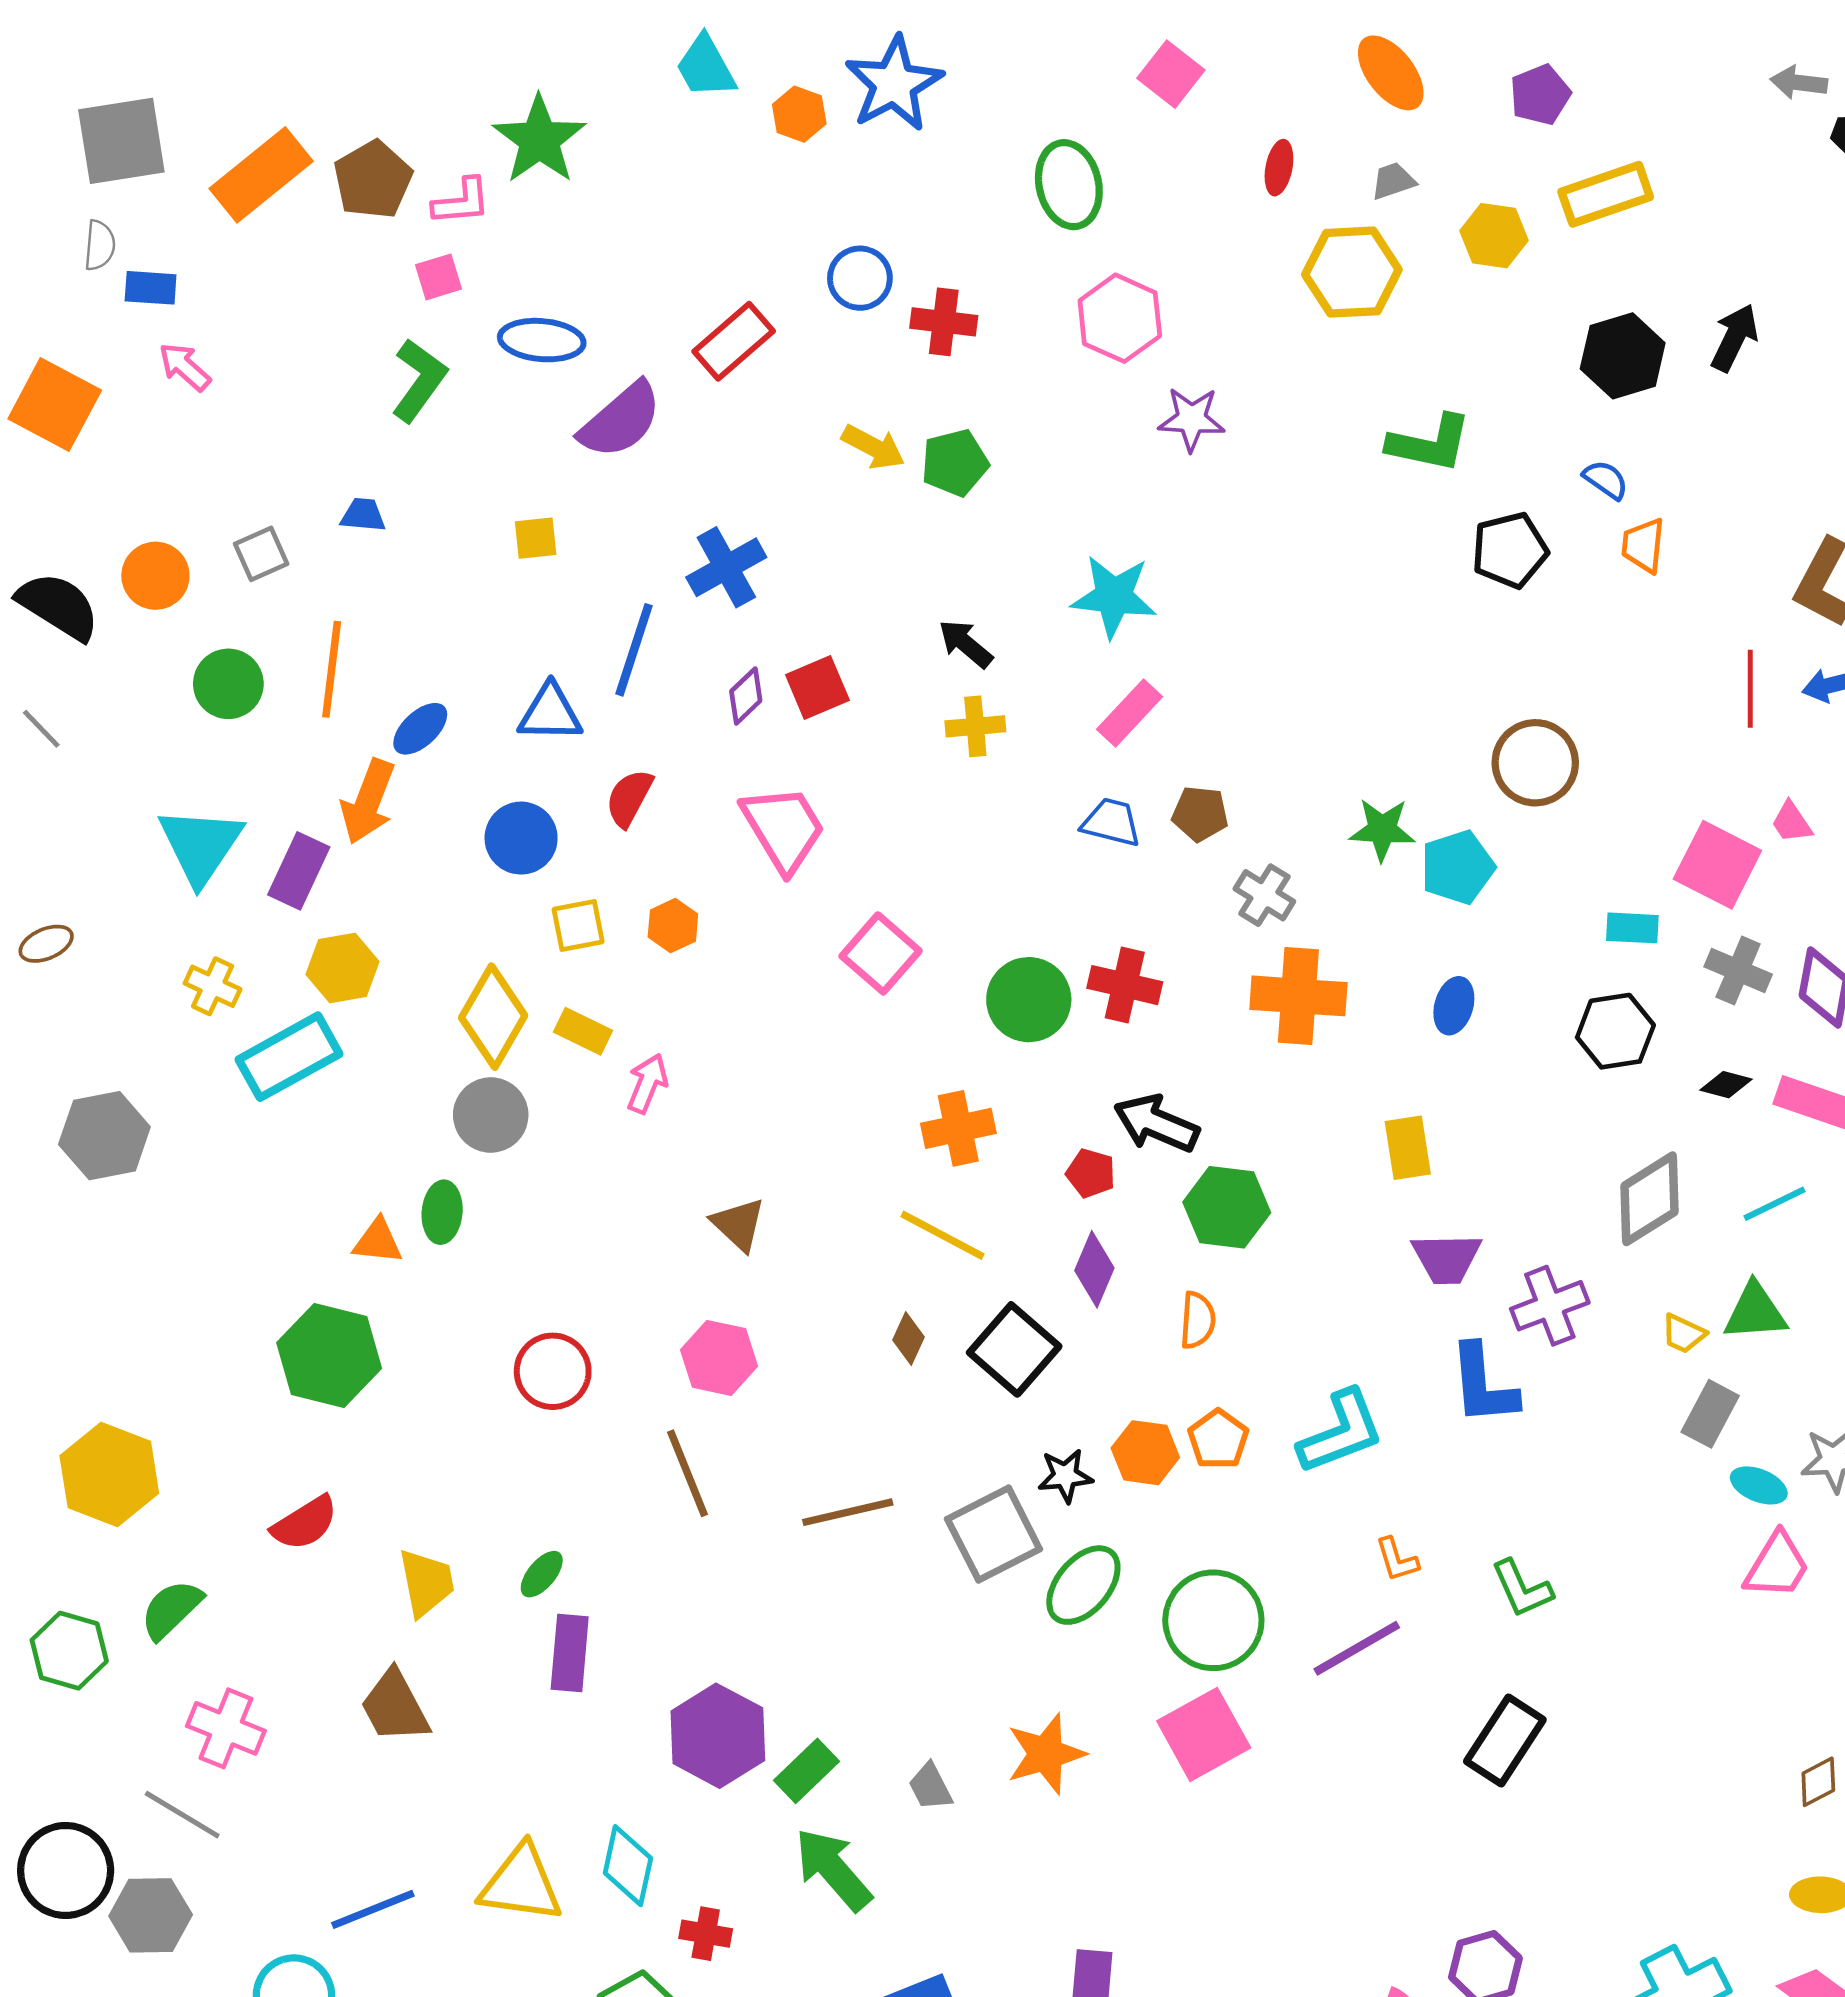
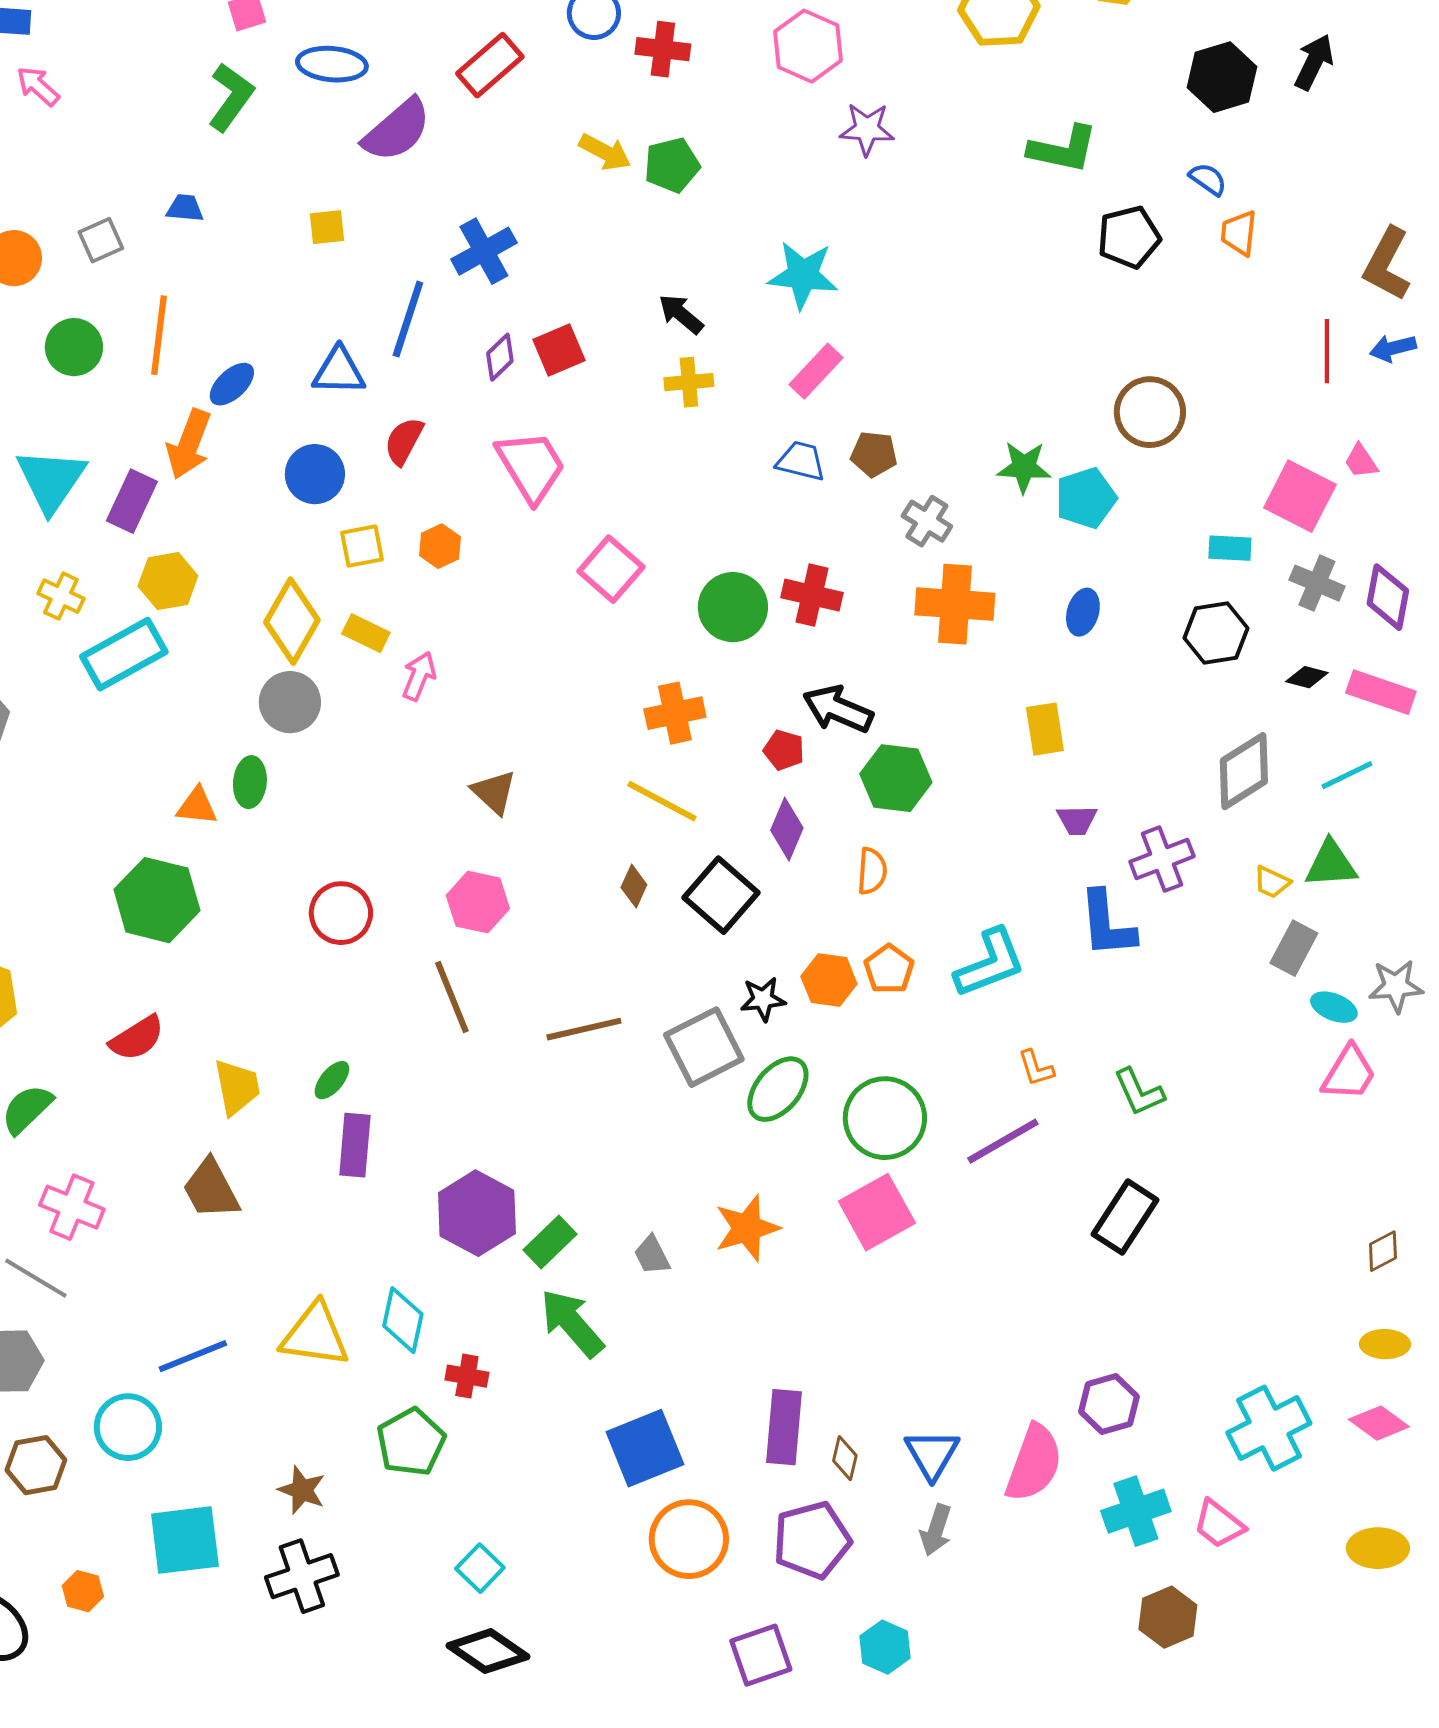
purple trapezoid: (1447, 1258) -> (1077, 820), size x0.7

